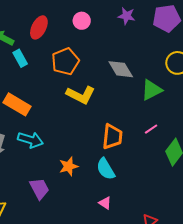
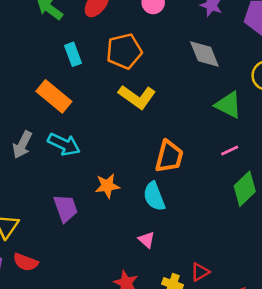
cyan rectangle: (20, 58) -> (73, 54), moved
gray diamond: (121, 69) -> (204, 54), moved
green triangle: (152, 90) -> (228, 105), turned 45
pink line: (151, 129) -> (230, 151), moved

